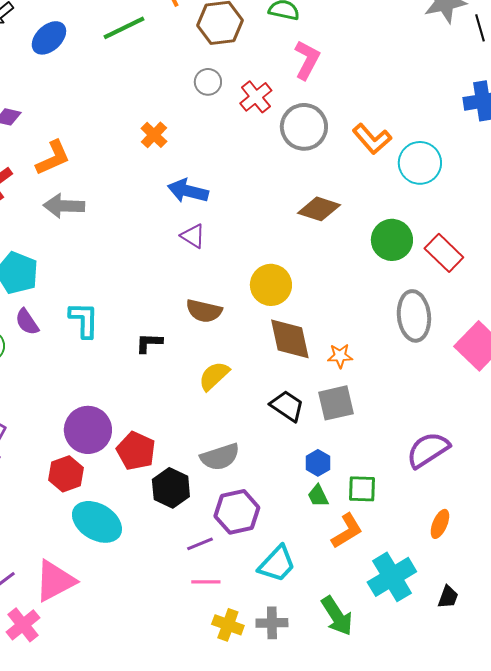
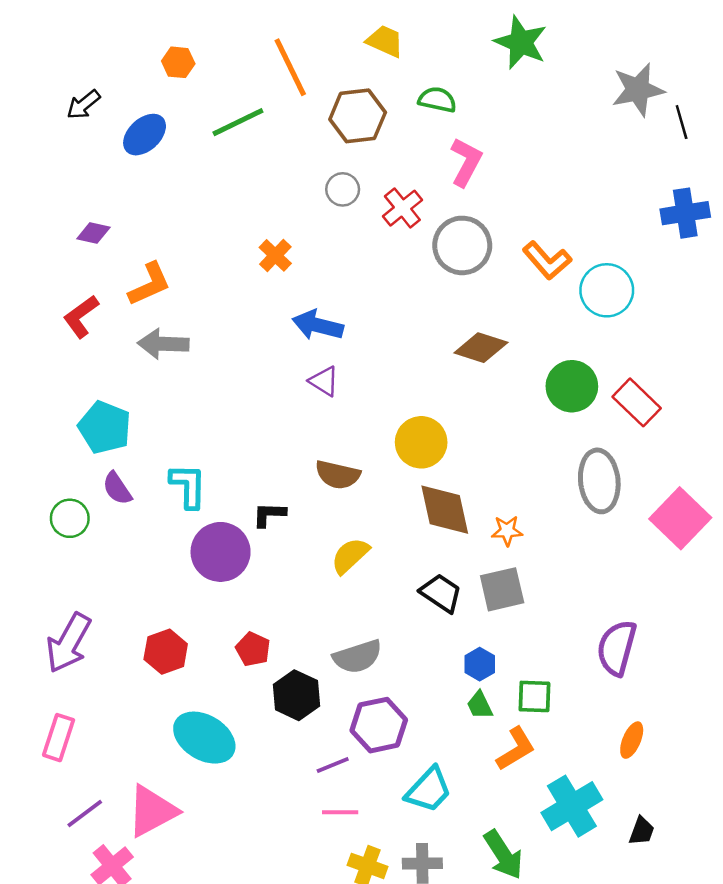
purple circle: (88, 430) -> (221, 552), moved
purple semicircle: (428, 450) -> (617, 648), turned -42
red pentagon: (136, 451) -> (253, 649), size x0.7
red hexagon: (66, 474) -> (166, 652), moved

